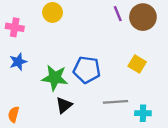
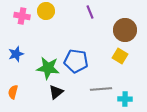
purple line: (118, 14) -> (90, 12), moved
brown circle: (143, 17) -> (125, 30), moved
pink cross: (15, 27) -> (22, 16), moved
orange semicircle: (14, 114) -> (13, 92), moved

